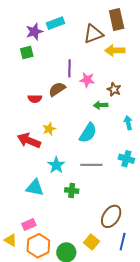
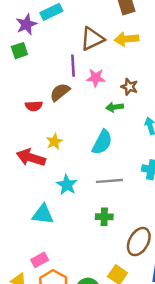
brown triangle: (93, 34) -> (92, 39), moved
green cross: (72, 191) -> (104, 217), moved

